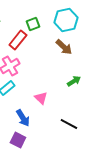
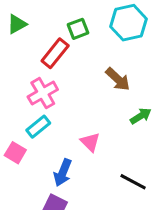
brown arrow: (64, 47) -> (118, 79), moved
blue arrow: (23, 118) -> (63, 173), turned 54

